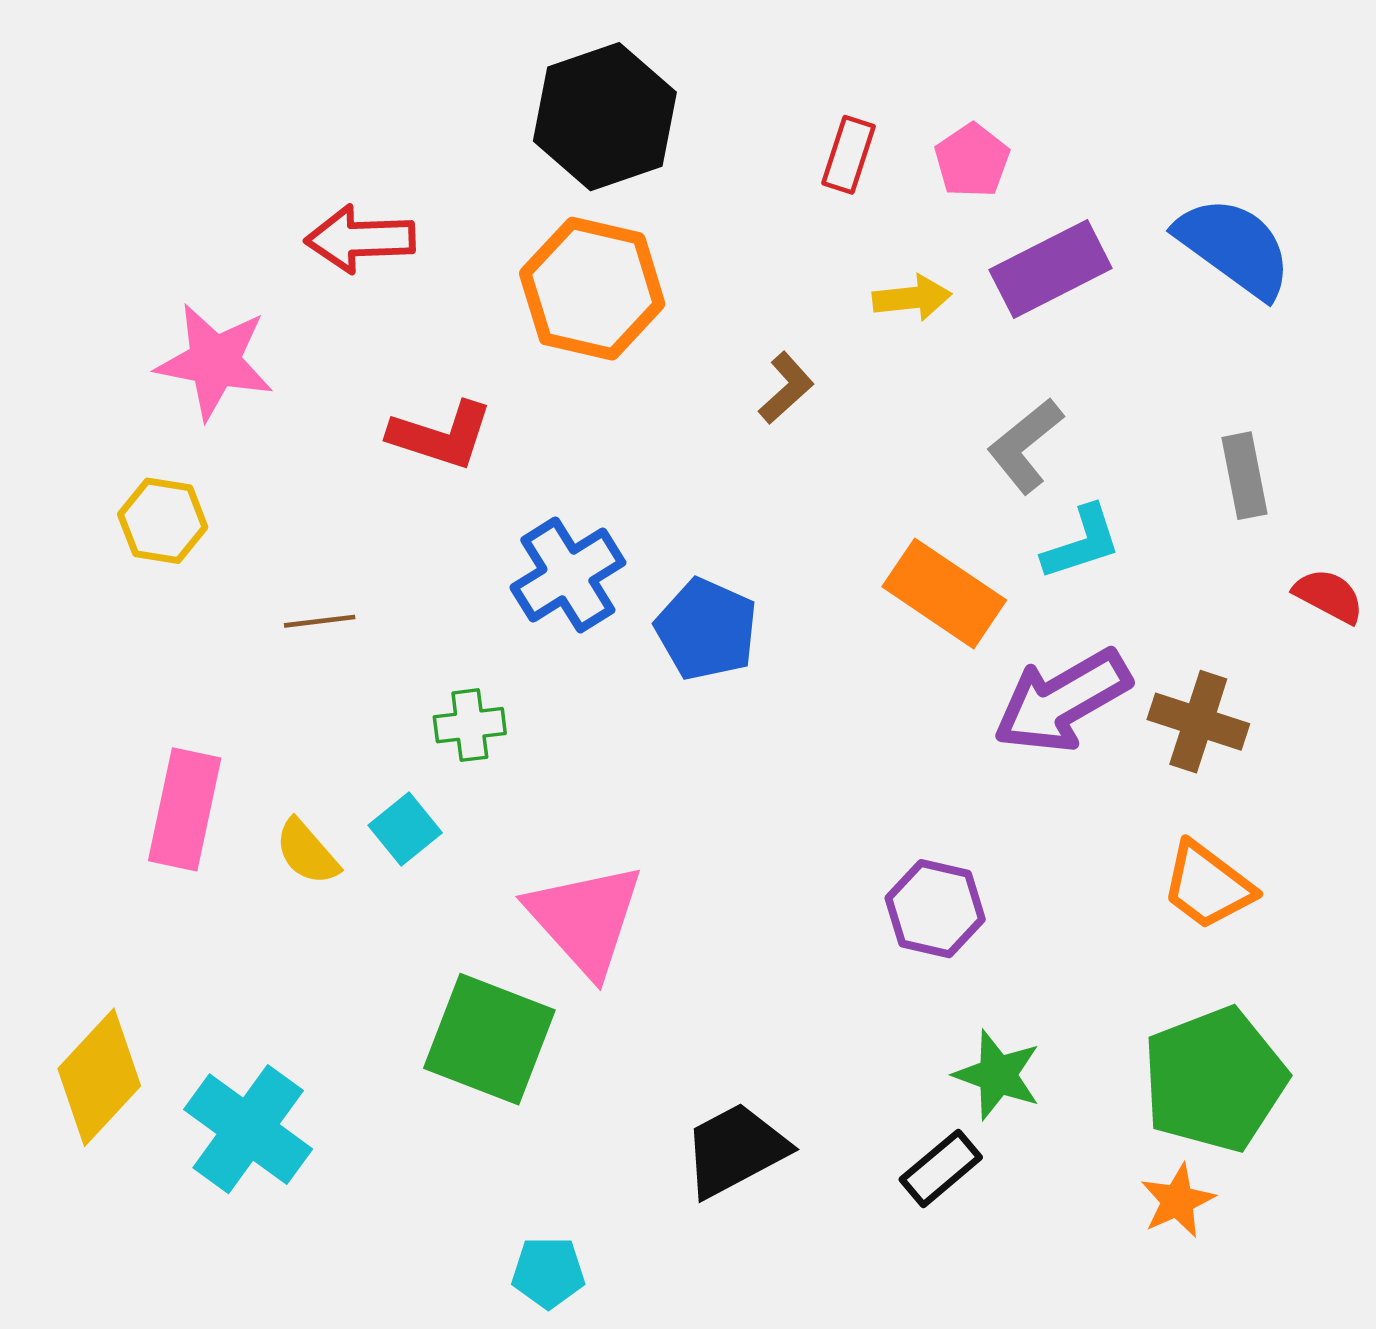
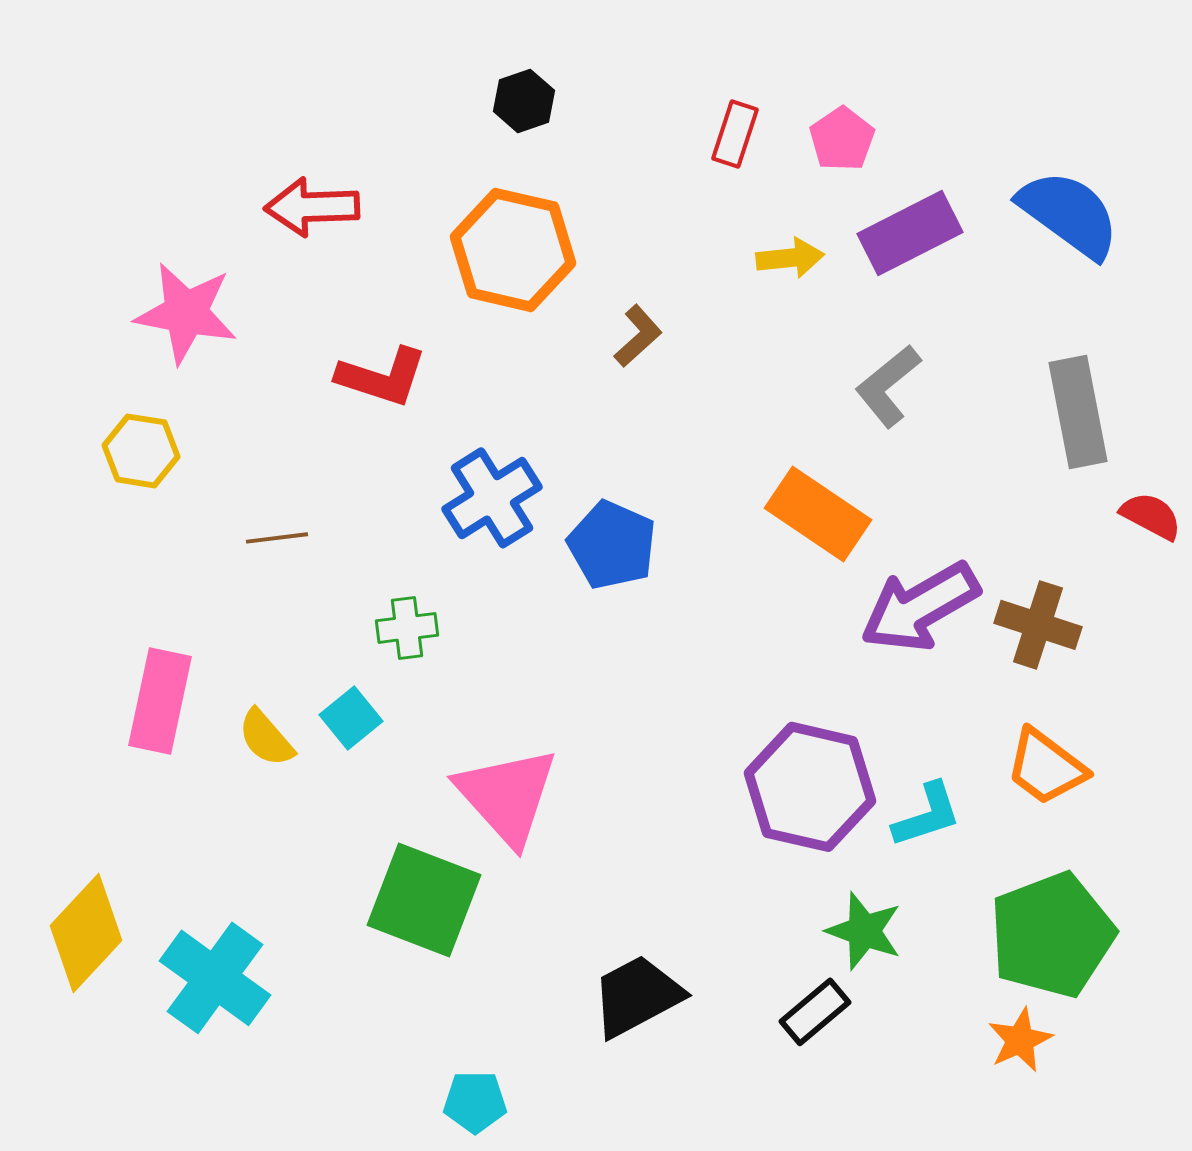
black hexagon: (605, 117) -> (524, 101), size x0.5
brown L-shape: (786, 388) -> (638, 336), moved
gray rectangle: (1245, 476) -> (1078, 412), size x1.5
cyan L-shape: (1082, 543) -> (927, 815), moved
purple hexagon: (935, 909) -> (810, 787), size x1.5

